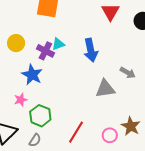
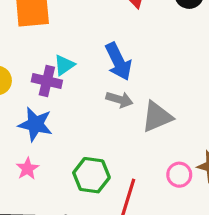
gray arrow: (128, 73) -> (119, 99), moved
green hexagon: (40, 116) -> (91, 175), moved
pink circle: (110, 135) -> (179, 175), moved

